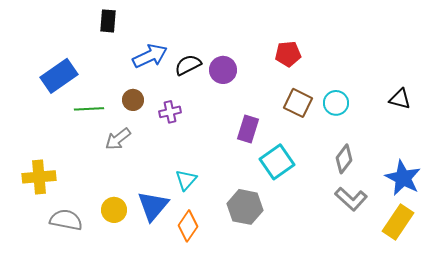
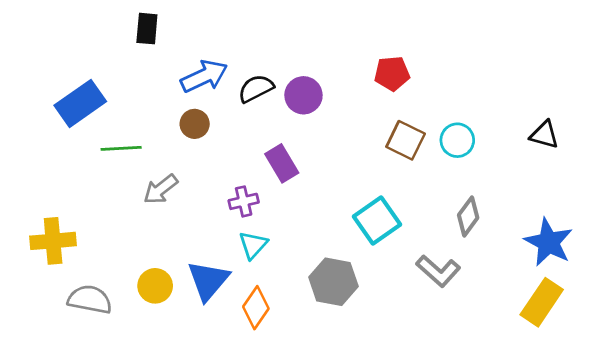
brown circle: (133, 100) -> (195, 124), moved
purple cross: (170, 112) -> (244, 201), moved
purple rectangle: (248, 129) -> (282, 163), moved, turned -48
gray L-shape: (351, 199) -> (438, 271), moved

